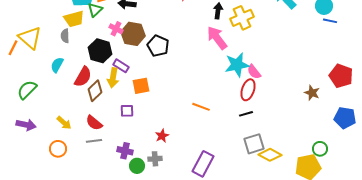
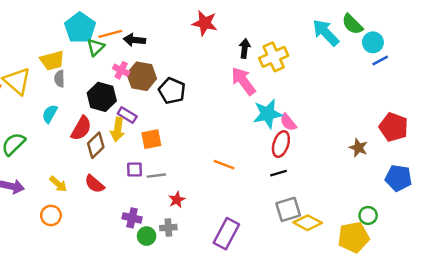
yellow trapezoid: (74, 19) -> (52, 61), moved
blue line: (330, 21) -> (380, 61), turned -40
gray line: (94, 141) -> (156, 176), moved

